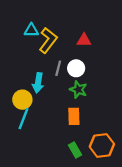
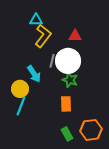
cyan triangle: (31, 30) -> (36, 20), moved
white circle: (76, 68) -> (68, 61), size x1.6
cyan arrow: (38, 83) -> (34, 74), turned -42

